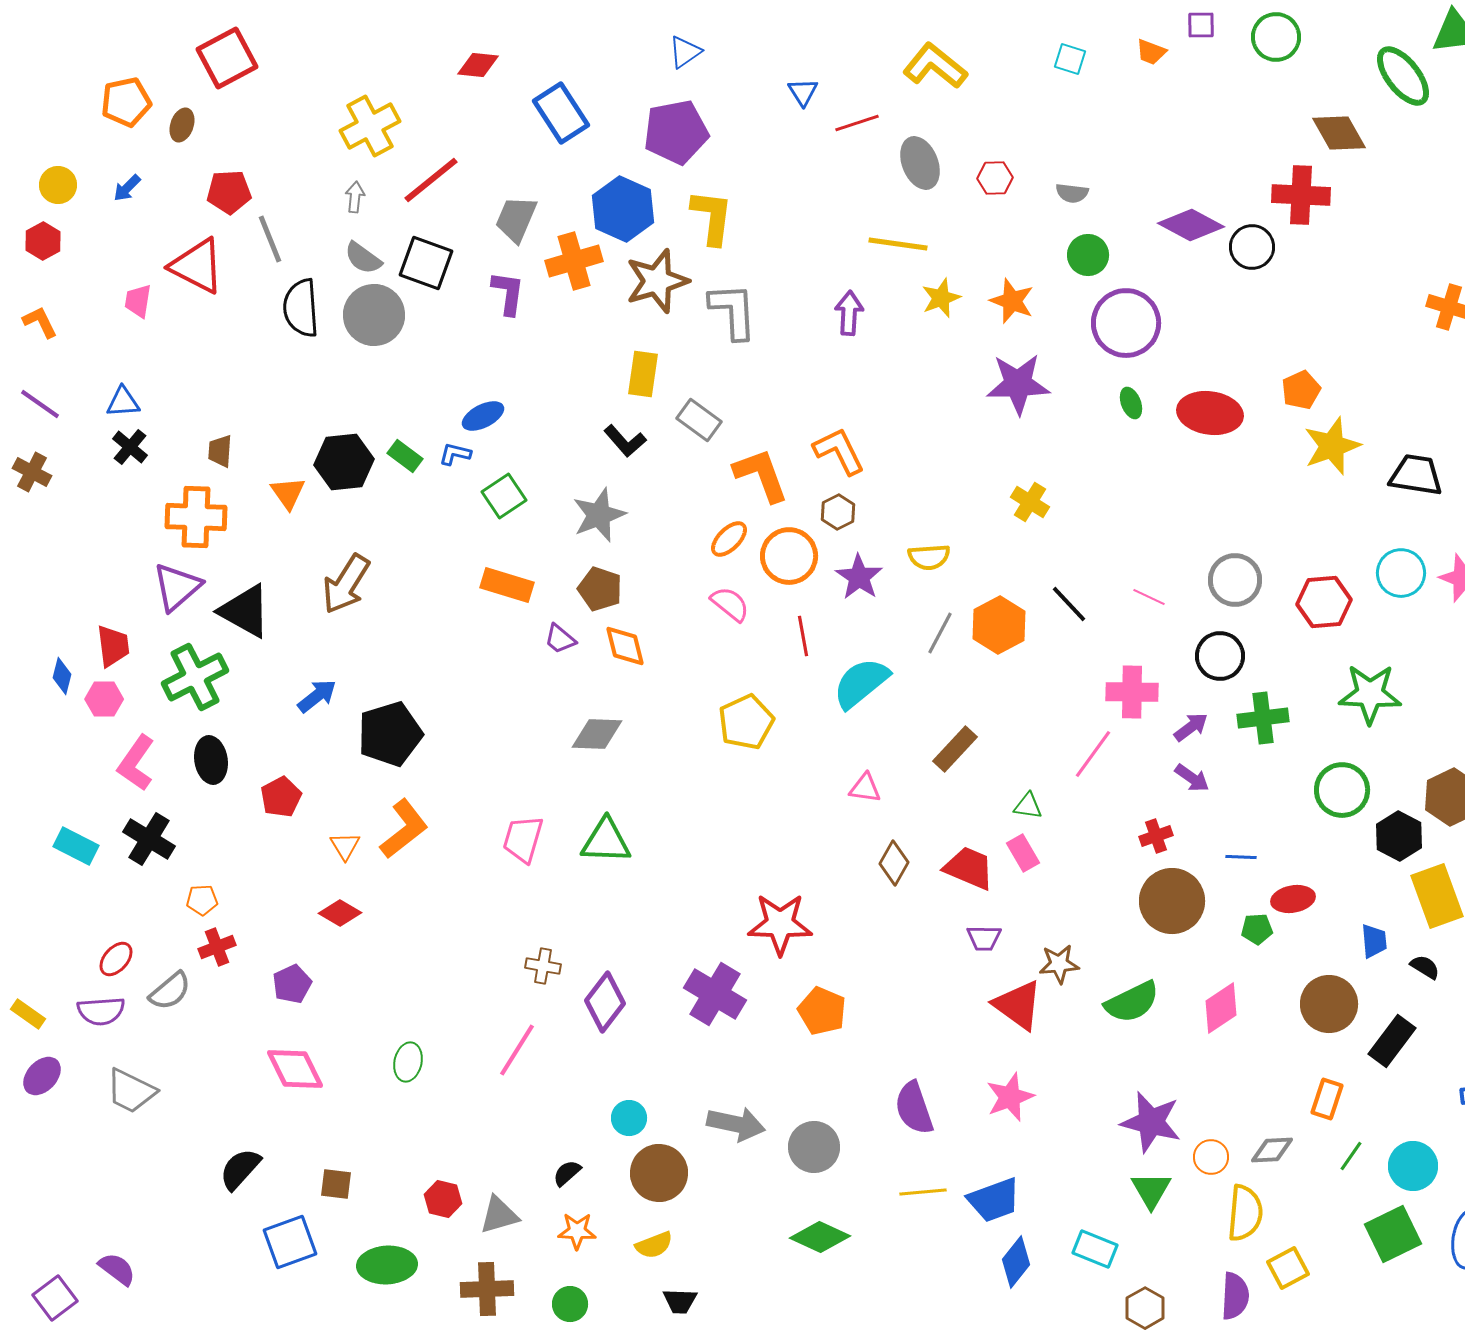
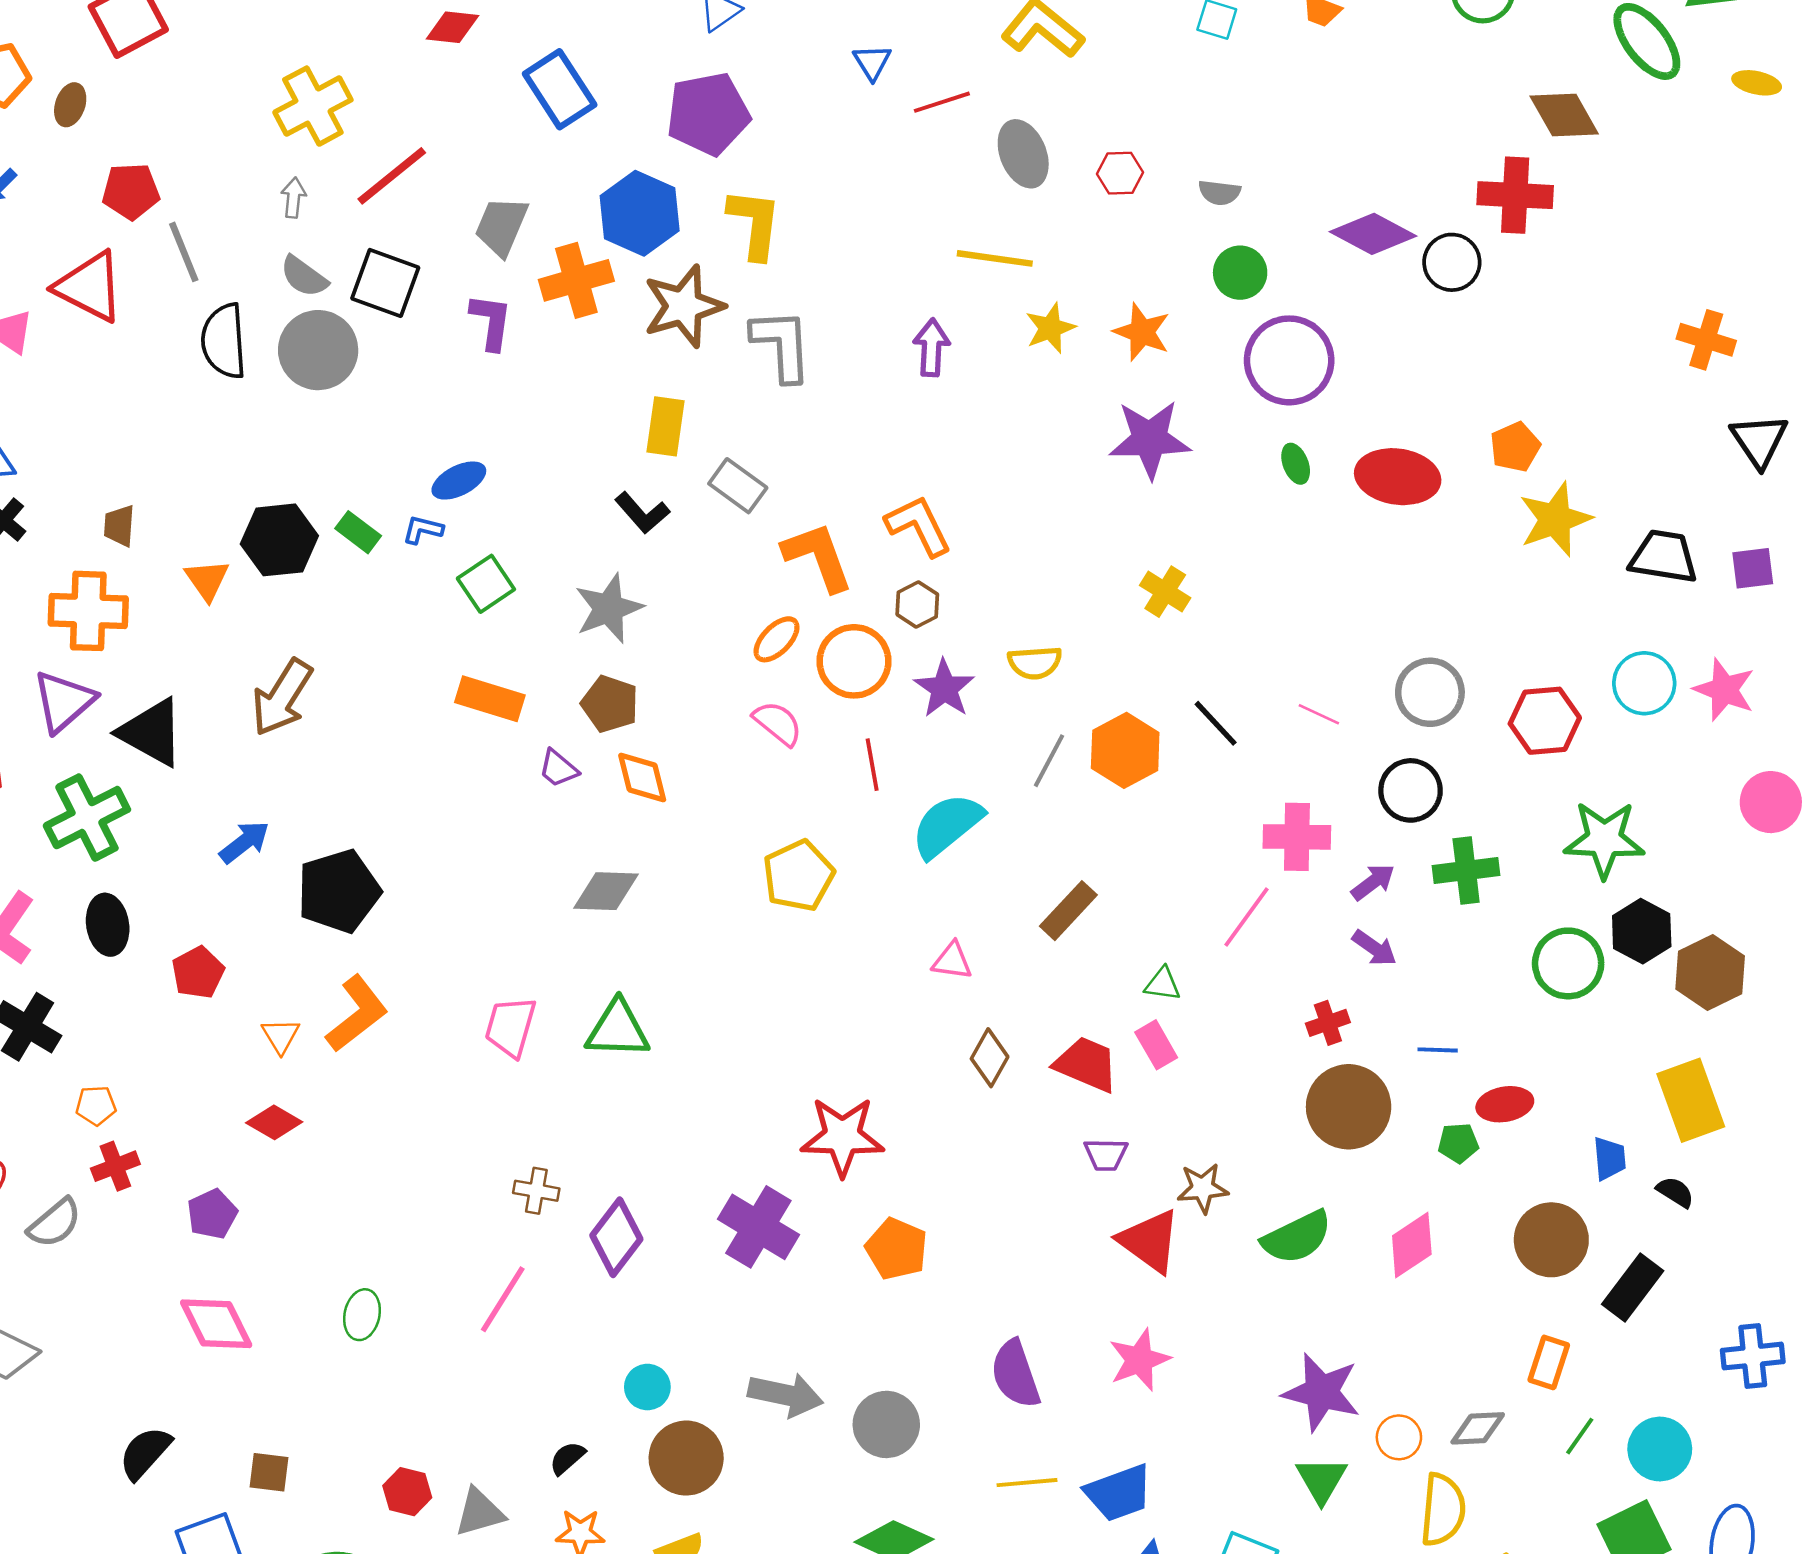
black hexagon: (1399, 836) -> (1642, 931), moved

